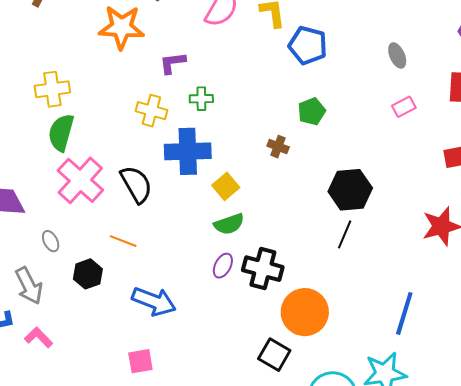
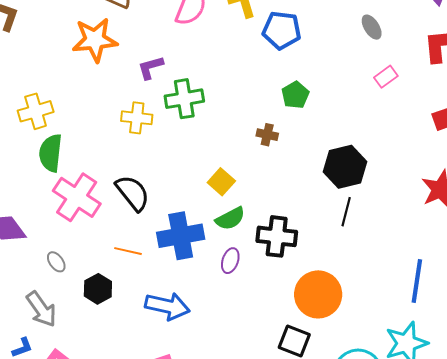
green cross: (201, 99) -> (184, 99), size x1.6
blue cross: (188, 151) -> (181, 236), moved
black cross: (263, 269) -> (277, 236), moved

